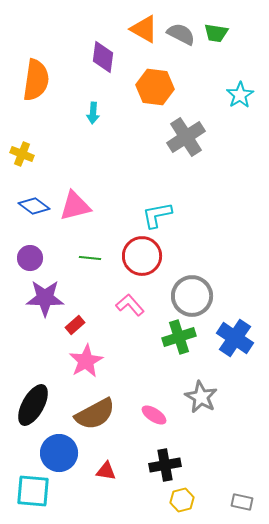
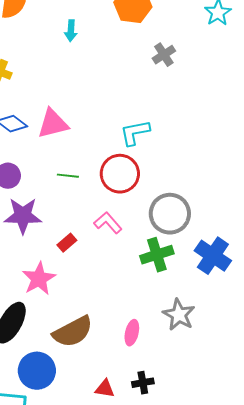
gray cross: (186, 137) -> (164, 55), size x0.6
red rectangle: (75, 325) -> (67, 243), moved
pink star: (86, 361) -> (39, 279), moved
pink ellipse: (154, 415) -> (132, 333), turned 70
black cross: (165, 465) -> (143, 383), size x0.7
red triangle: (106, 471) -> (105, 389), moved

